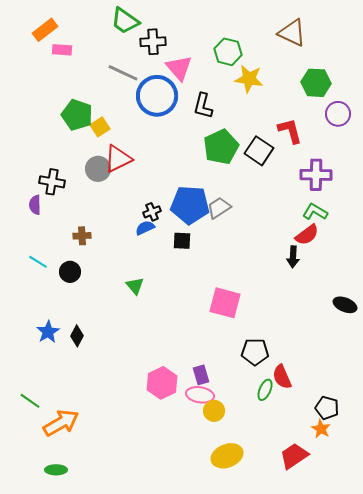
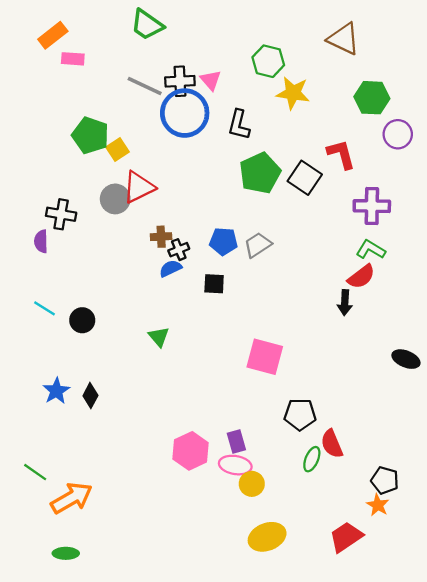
black cross: (153, 42) -> (180, 81), moved
pink triangle: (179, 68) -> (211, 80), size x0.7
blue pentagon: (190, 205) -> (224, 241), size x0.6
brown cross: (82, 236) -> (161, 237), moved

